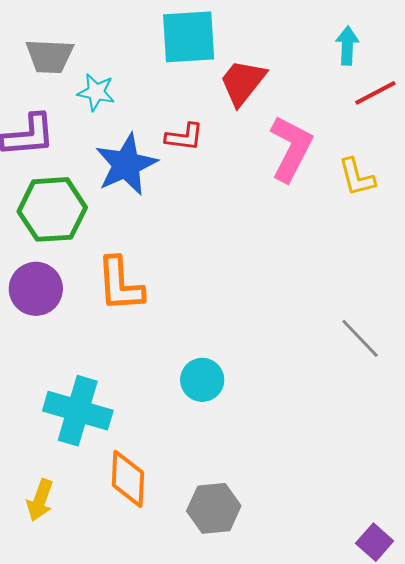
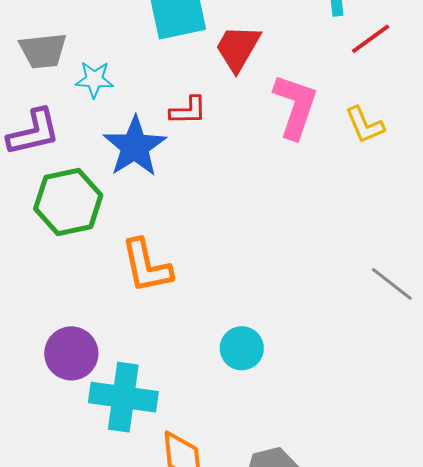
purple circle: (36, 289) -> (71, 353), moved

